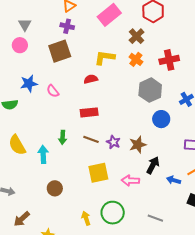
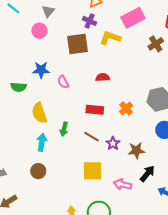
yellow L-shape: (105, 58) -> (110, 38), moved
orange cross: (136, 59) -> (126, 108), moved
yellow semicircle: (17, 145) -> (39, 113), moved
brown circle: (55, 188) -> (38, 171), moved

